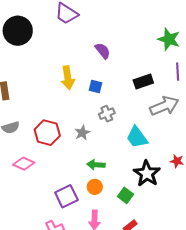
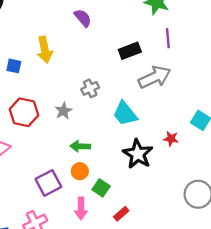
blue square: (96, 86) -> (14, 66), moved
green square: (126, 195) -> (101, 188), moved

